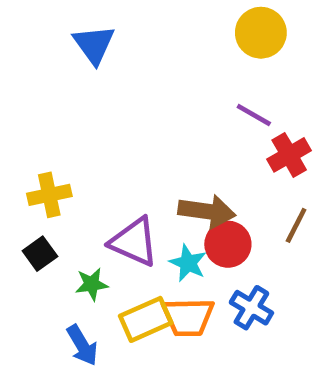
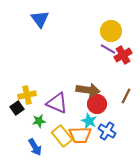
yellow circle: (261, 33) -> (111, 31), moved
red cross: (289, 155) -> (123, 55), moved
yellow cross: (49, 195) -> (27, 95), moved
cyan star: (188, 263) -> (89, 121), moved
yellow rectangle: (146, 319) -> (62, 136), turned 75

